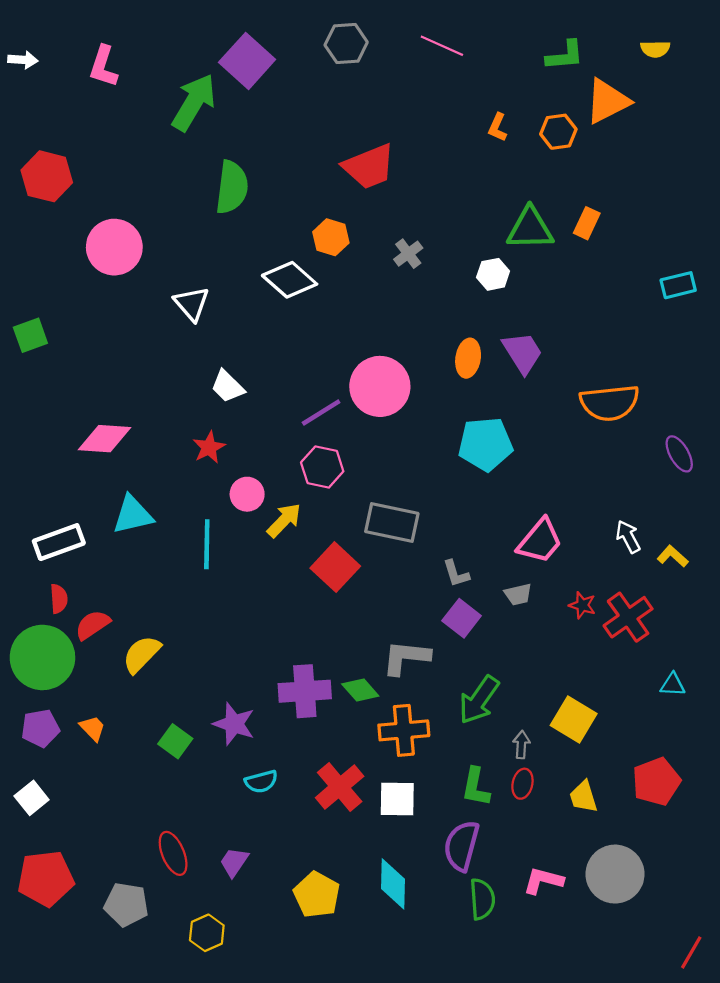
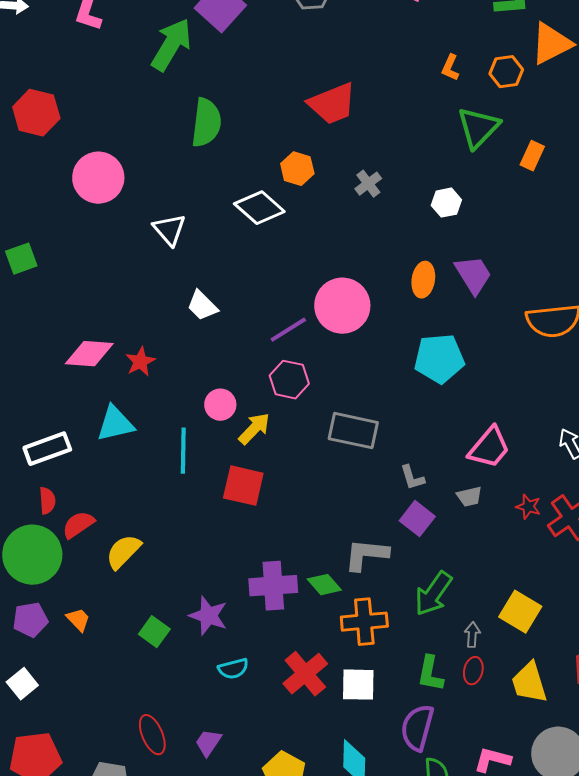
green triangle: (530, 229) -> (478, 128), moved, turned -45
red star: (209, 447) -> (140, 362), moved
red square: (335, 567) -> (243, 486), moved, turned -30
yellow trapezoid: (583, 797) -> (529, 683), size x1.4

